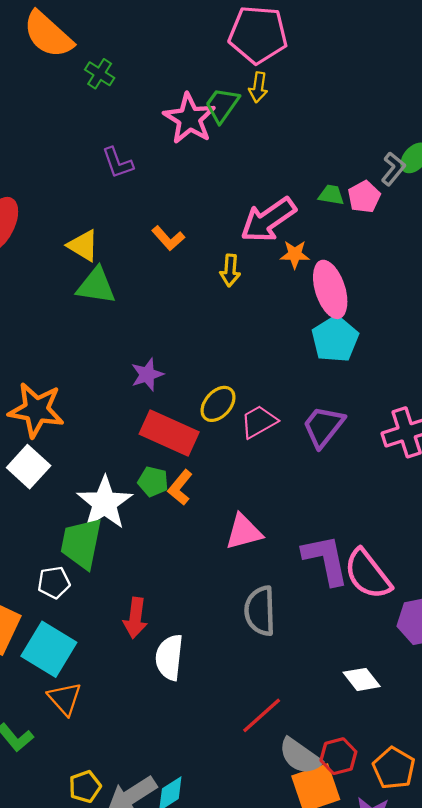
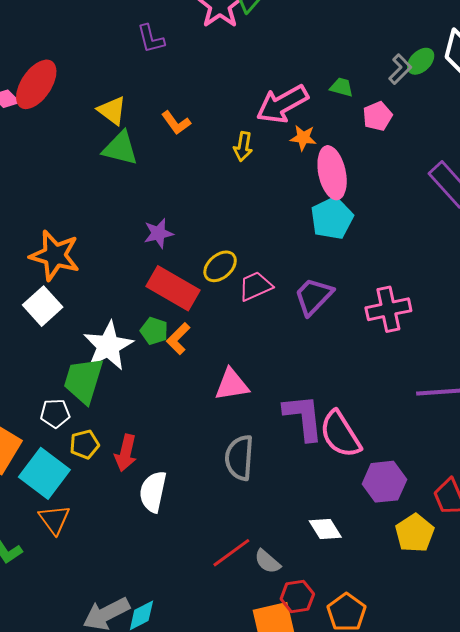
pink pentagon: (364, 197) -> (377, 116), moved
orange L-shape: (168, 238) -> (176, 123), moved
gray semicircle: (300, 756) -> (267, 561), moved, size x0.7
yellow pentagon: (85, 787) -> (85, 444), moved

